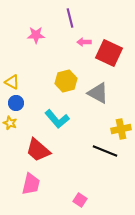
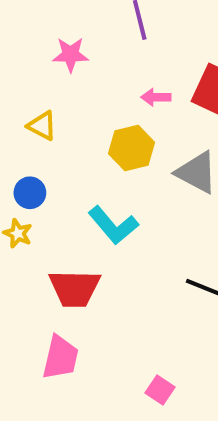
pink arrow: (84, 42) -> (156, 97), moved
yellow triangle: (12, 82) -> (42, 126), moved
red trapezoid: (38, 150) -> (75, 288), turned -40

